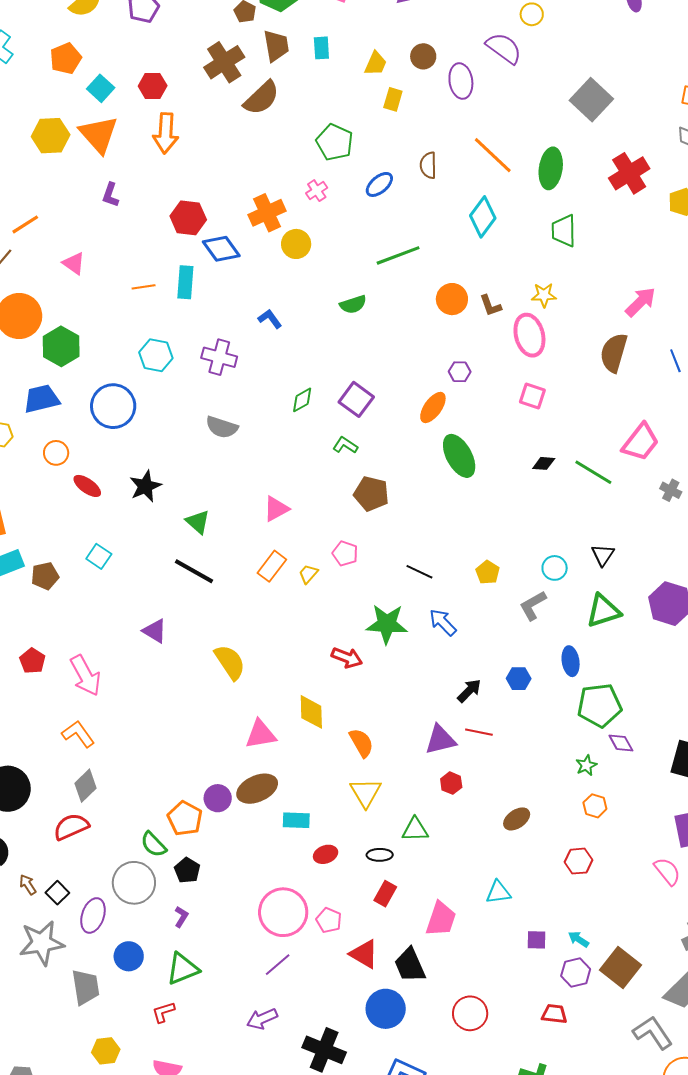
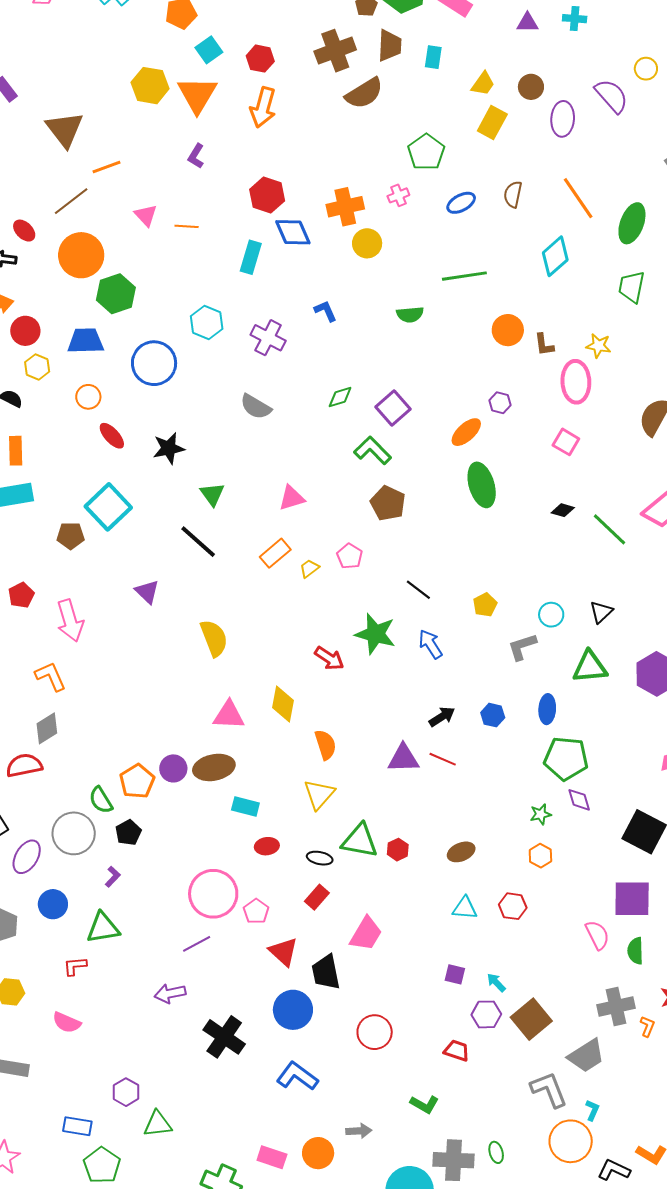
yellow rectangle: (393, 99) -> (492, 123), size x1.4
orange line: (144, 287) -> (187, 226), moved
green L-shape: (345, 445) -> (373, 450), size x1.5
cyan square: (99, 556) -> (108, 507), size x1.8
brown pentagon: (45, 576) -> (71, 536), moved
red hexagon: (451, 783) -> (398, 850), moved
green triangle: (415, 830) -> (360, 841), size x1.4
cyan triangle: (498, 892) -> (465, 908), moved

